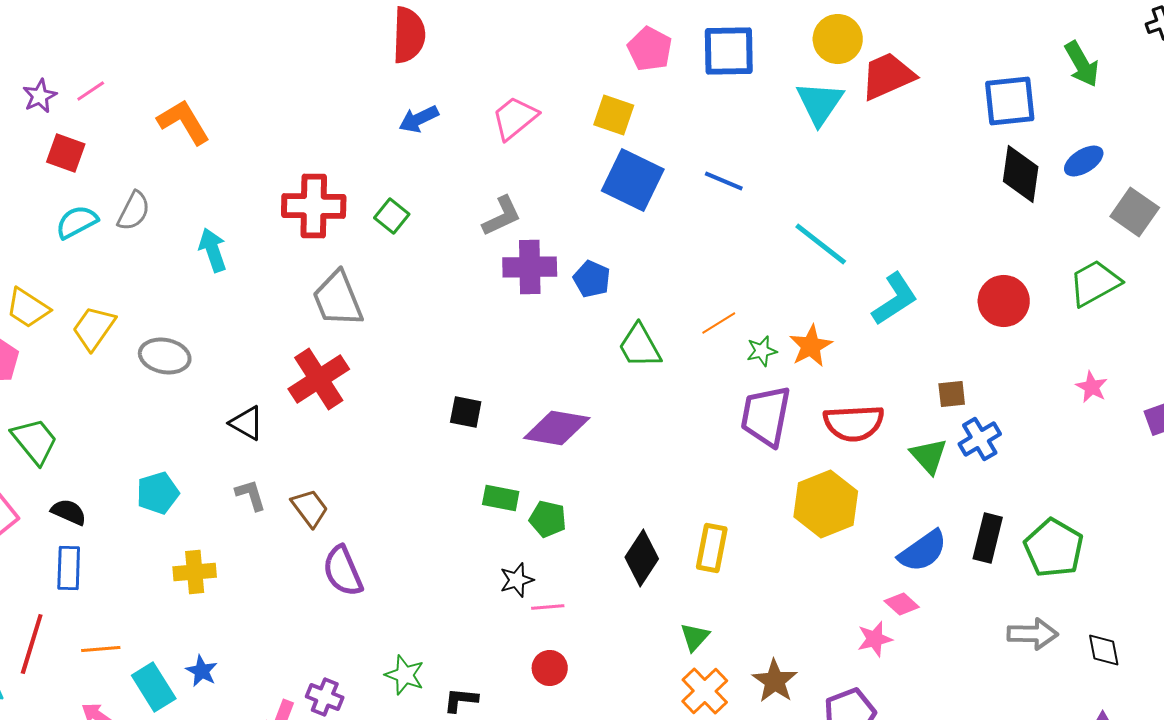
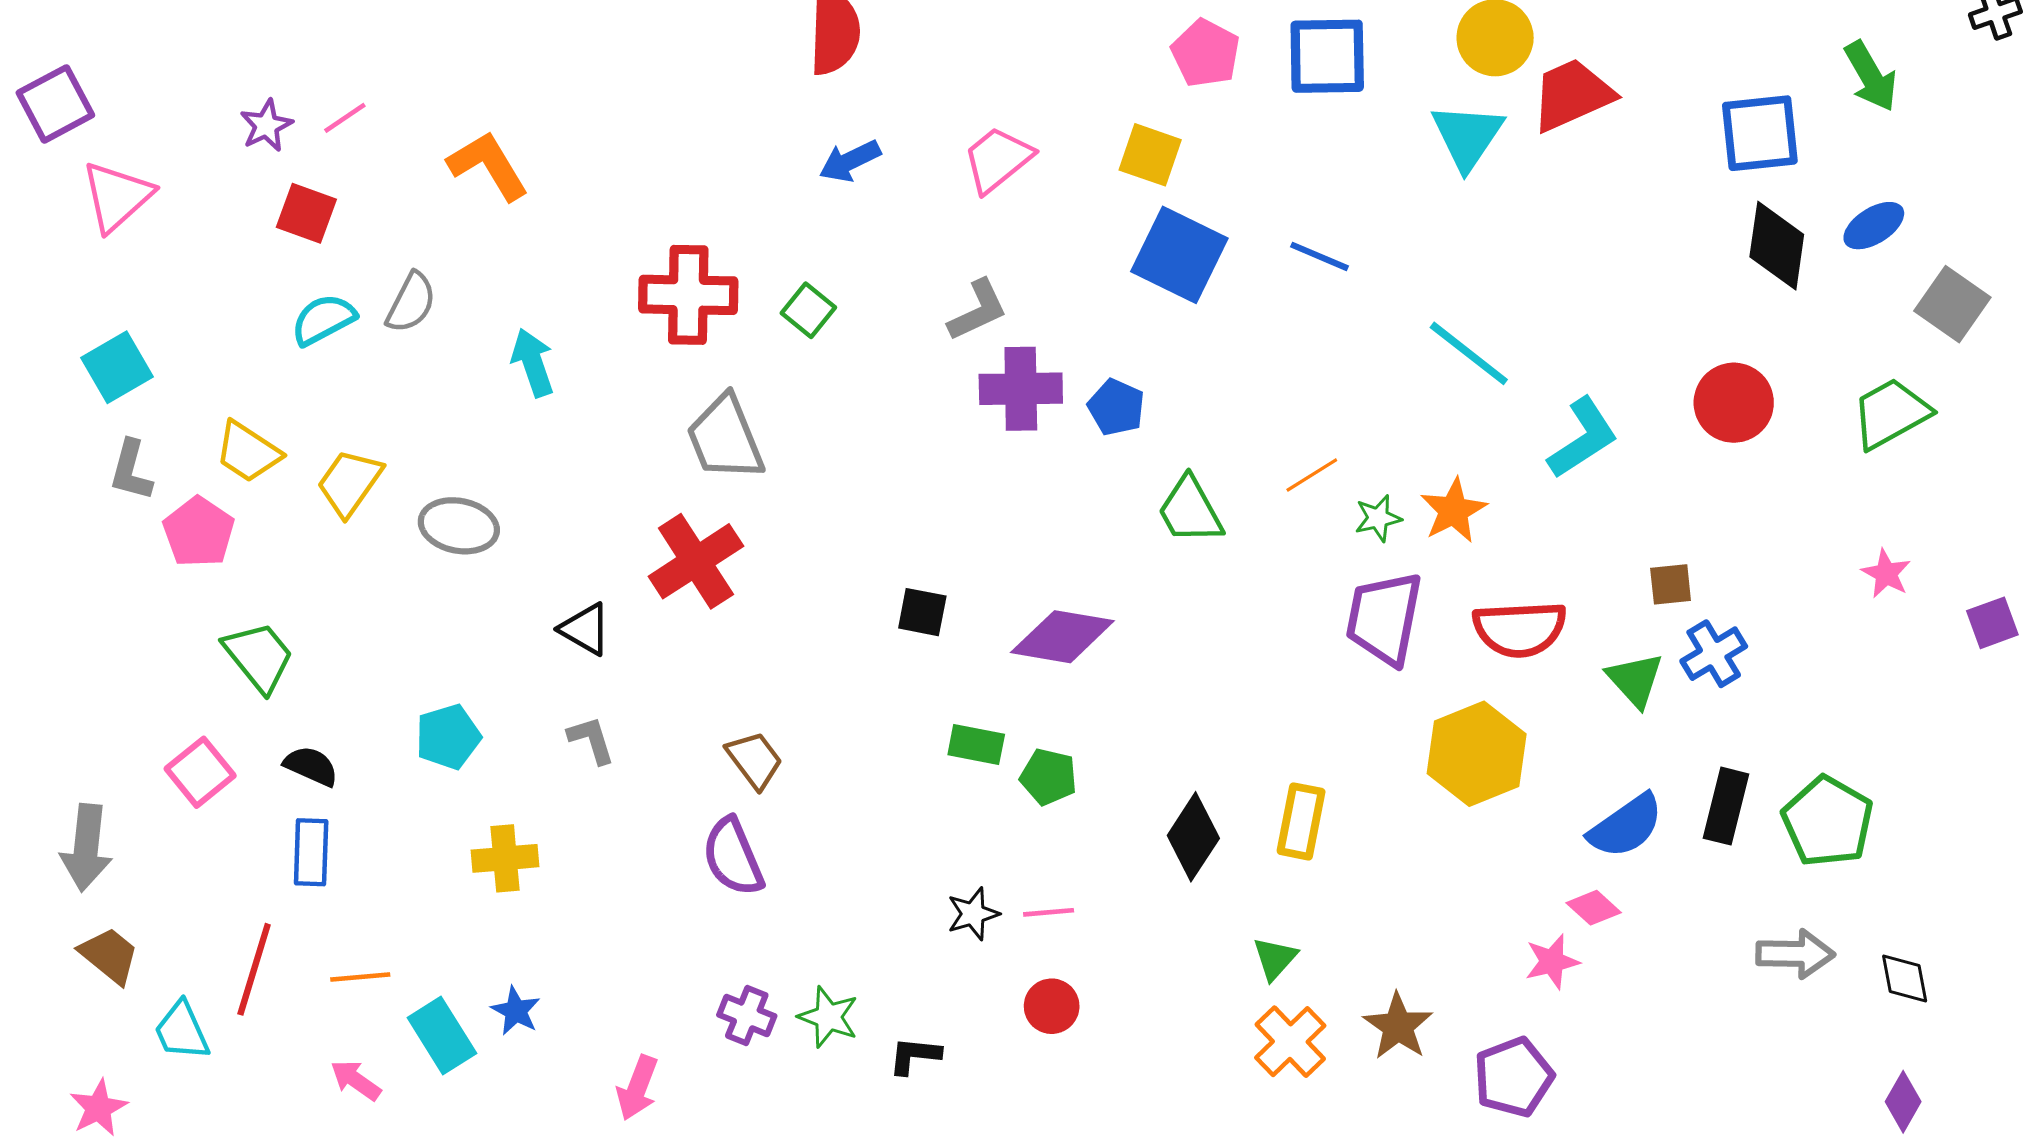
red circle: (1004, 301) -> (1734, 403), moved
brown trapezoid: (310, 508) -> (754, 760), moved
black star: (517, 580) -> (973, 914), moved
purple cross: (325, 697) -> (747, 1015), moved

